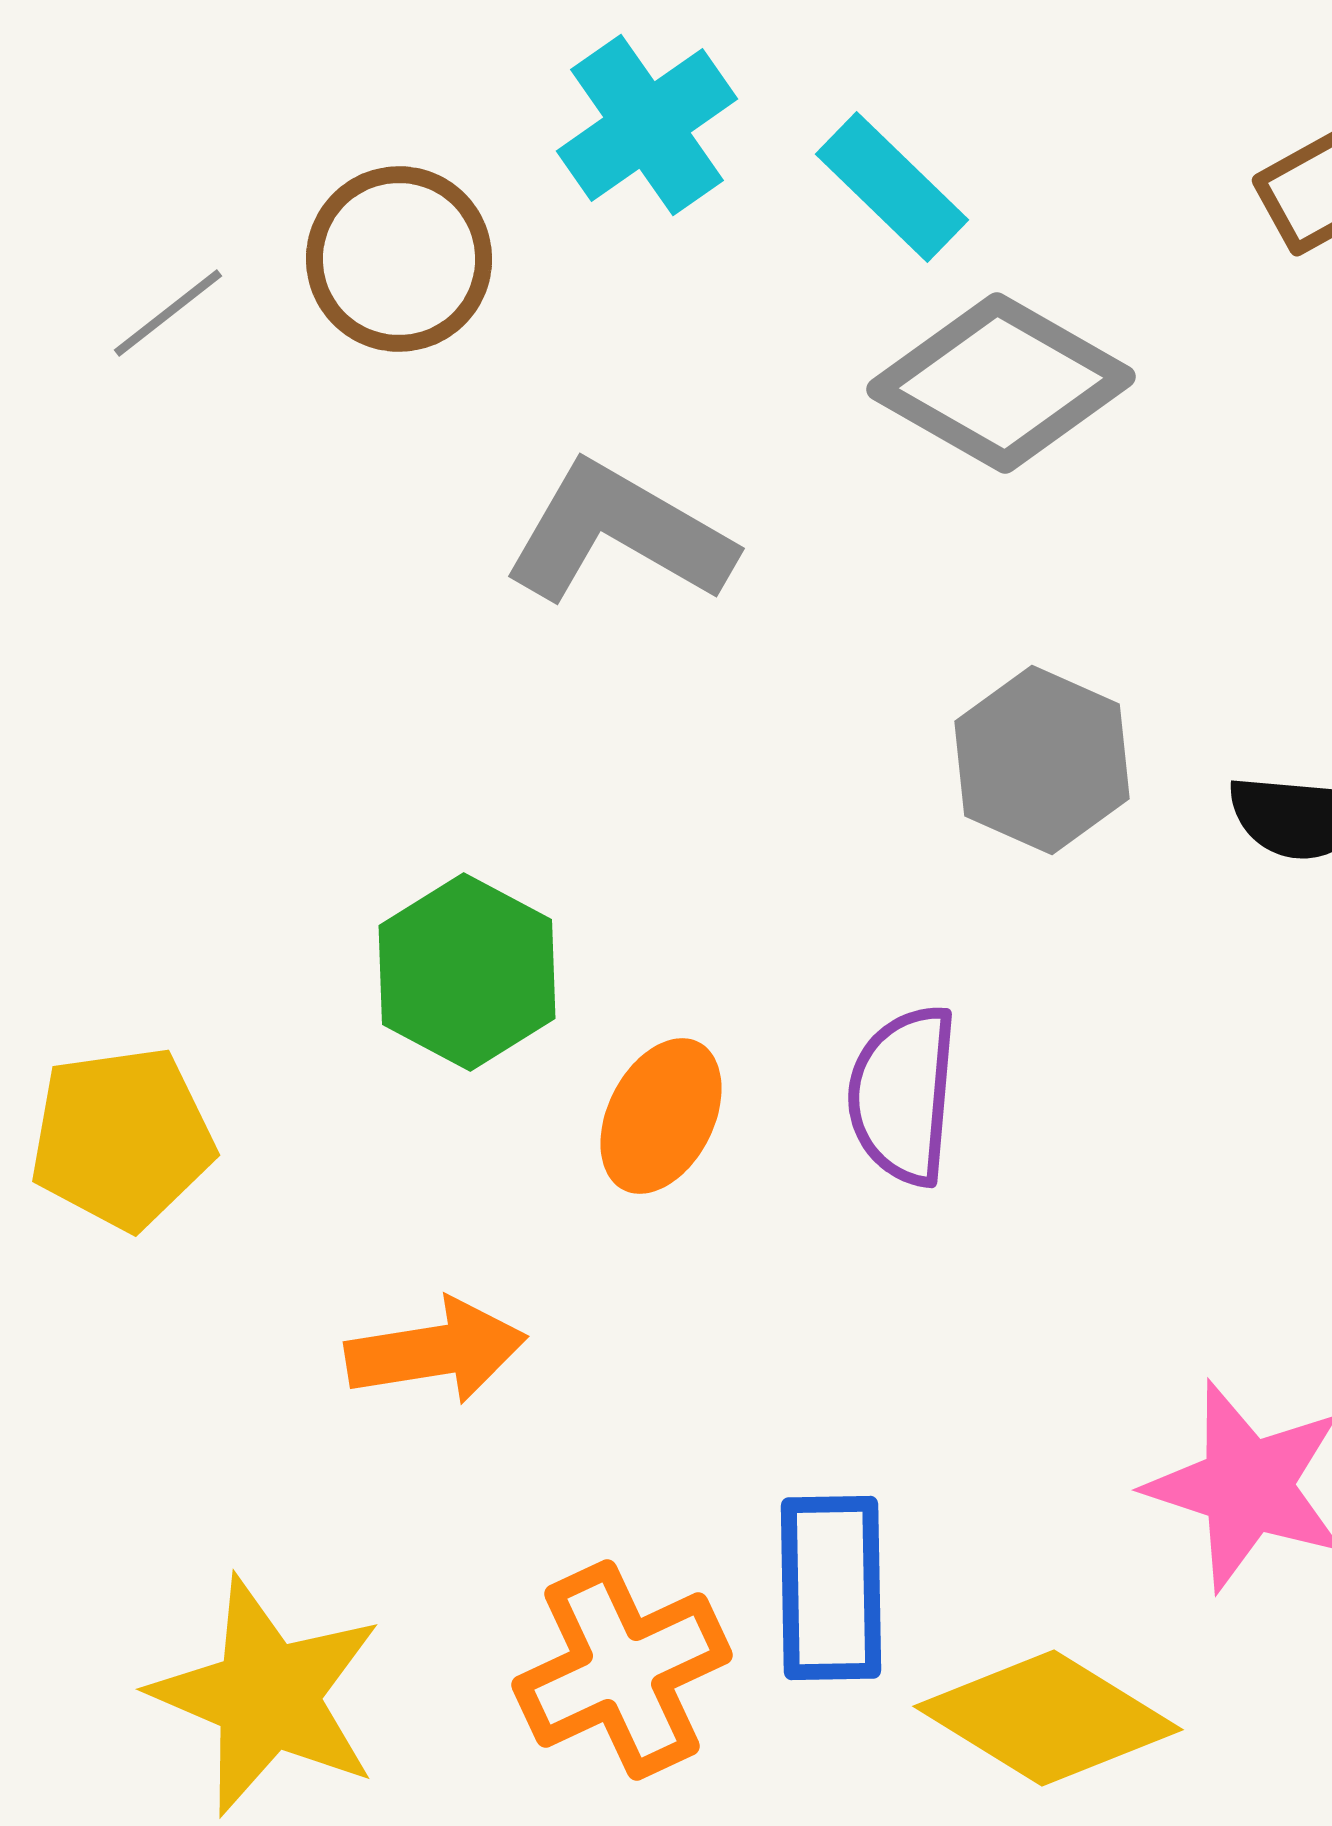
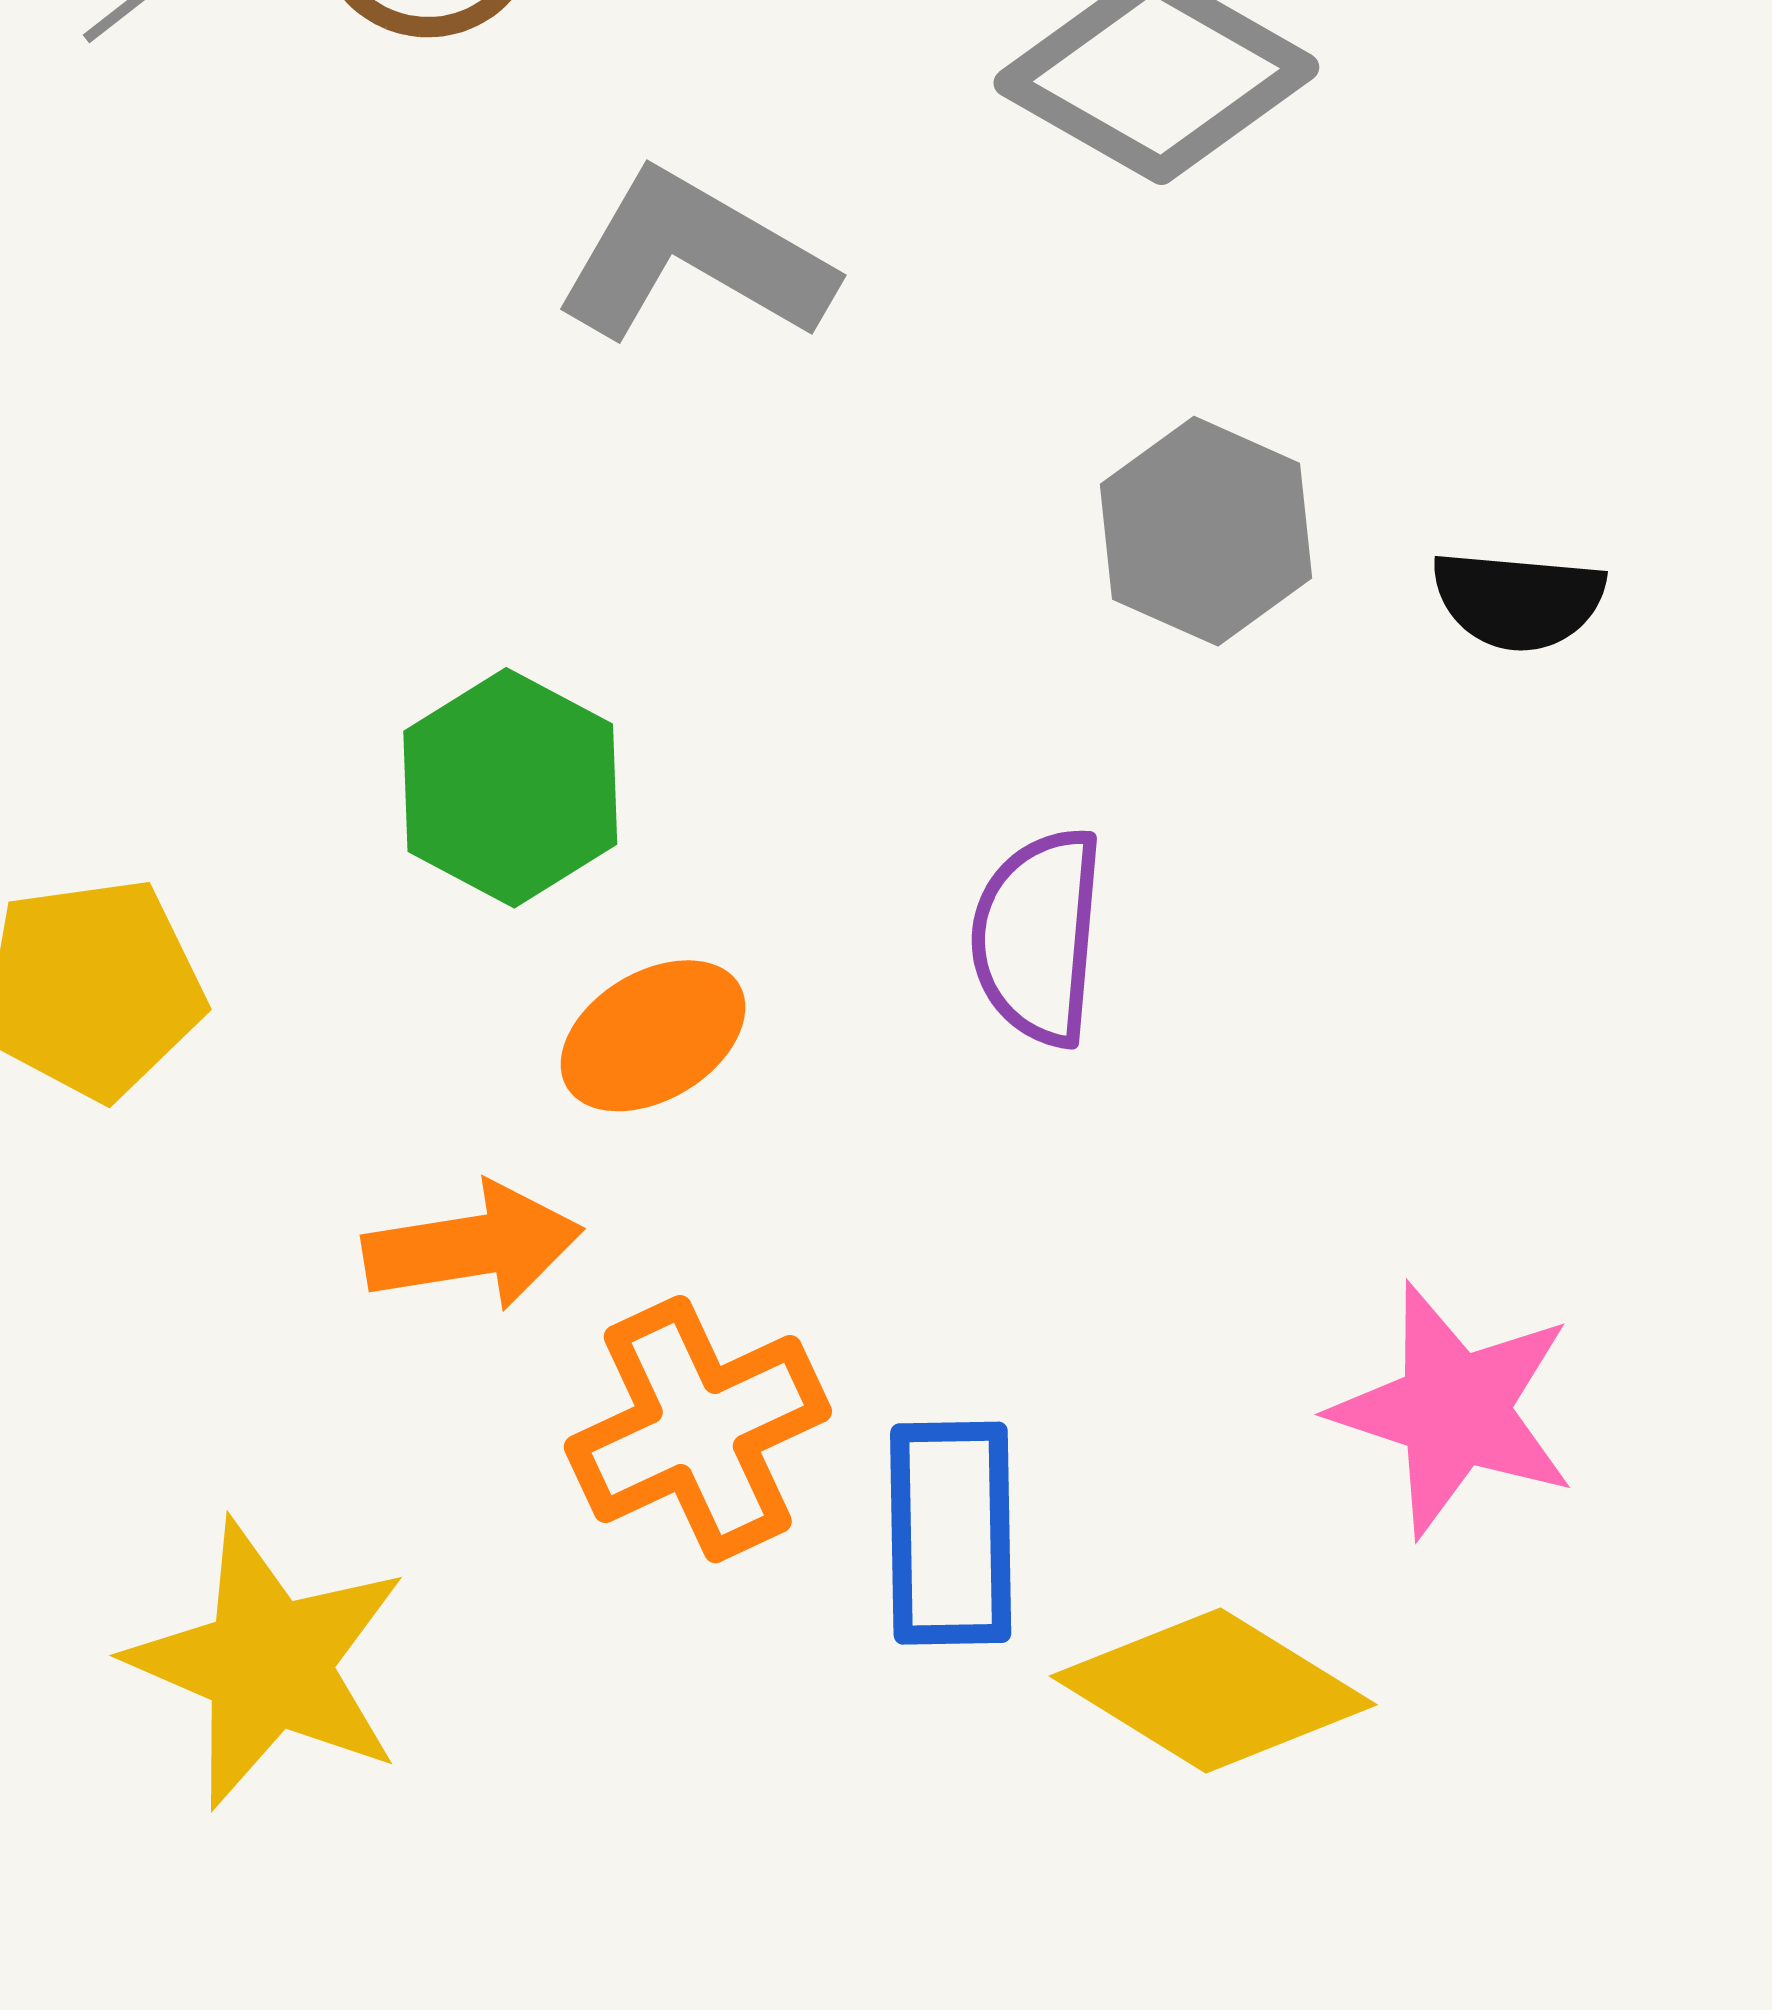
orange ellipse: (661, 1116) -> (653, 1036), moved, turned 32
orange cross: (622, 1670) -> (698, 1429), moved

